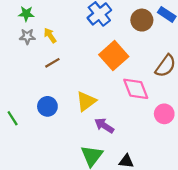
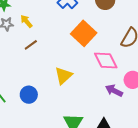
blue circle: (47, 106) -> (29, 95), moved
purple arrow: (104, 126) -> (114, 91), moved

